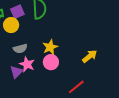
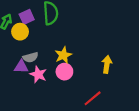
yellow arrow: (90, 56) -> (107, 64), turned -42
purple triangle: (16, 72) -> (21, 67), moved, turned 48

